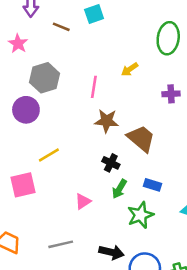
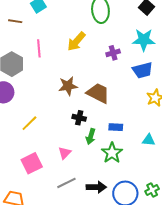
yellow arrow: (130, 69) -> (76, 41), size x1.5
pink line: (94, 87) -> (39, 48), moved
pink square: (23, 185) -> (32, 163), moved
gray line: (61, 244) -> (66, 183), moved

